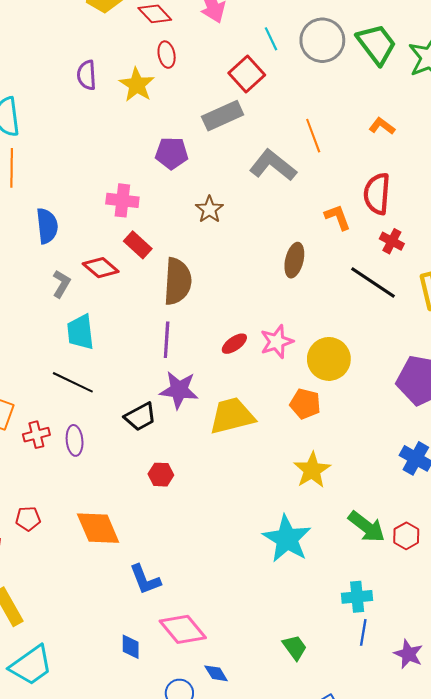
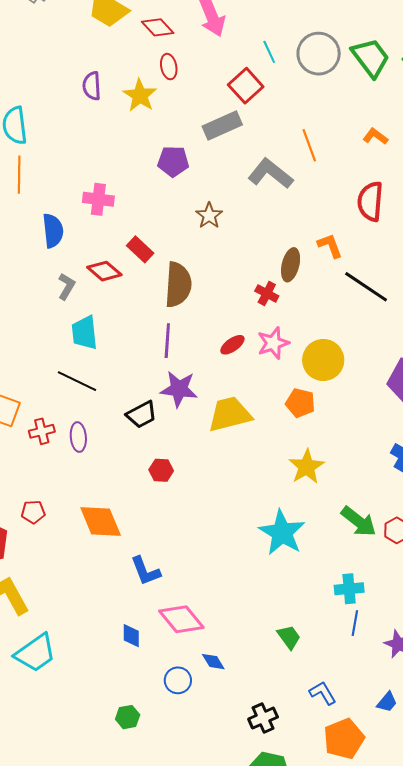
pink cross: (122, 200) -> (98, 199), moved
orange L-shape: (338, 217) -> (330, 246), moved
red cross: (392, 241) -> (267, 293), moved

